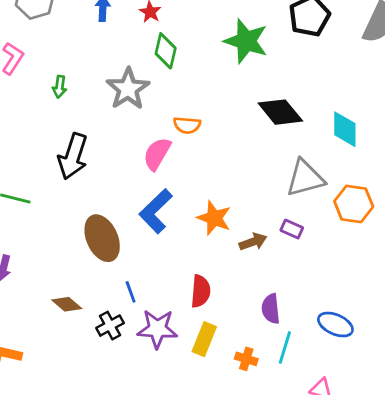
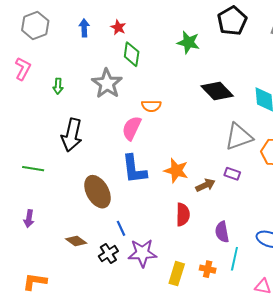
green star: (246, 41) -> (188, 42), size x0.7
blue L-shape: (156, 211) -> (134, 169), turned -48
red semicircle: (201, 291) -> (183, 214), moved
yellow rectangle: (204, 339) -> (177, 274), moved

